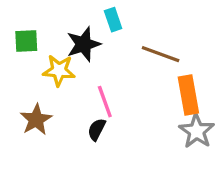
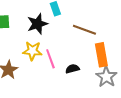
yellow star: (59, 70) -> (32, 51), moved
black semicircle: (97, 129) -> (72, 69), moved, turned 48

